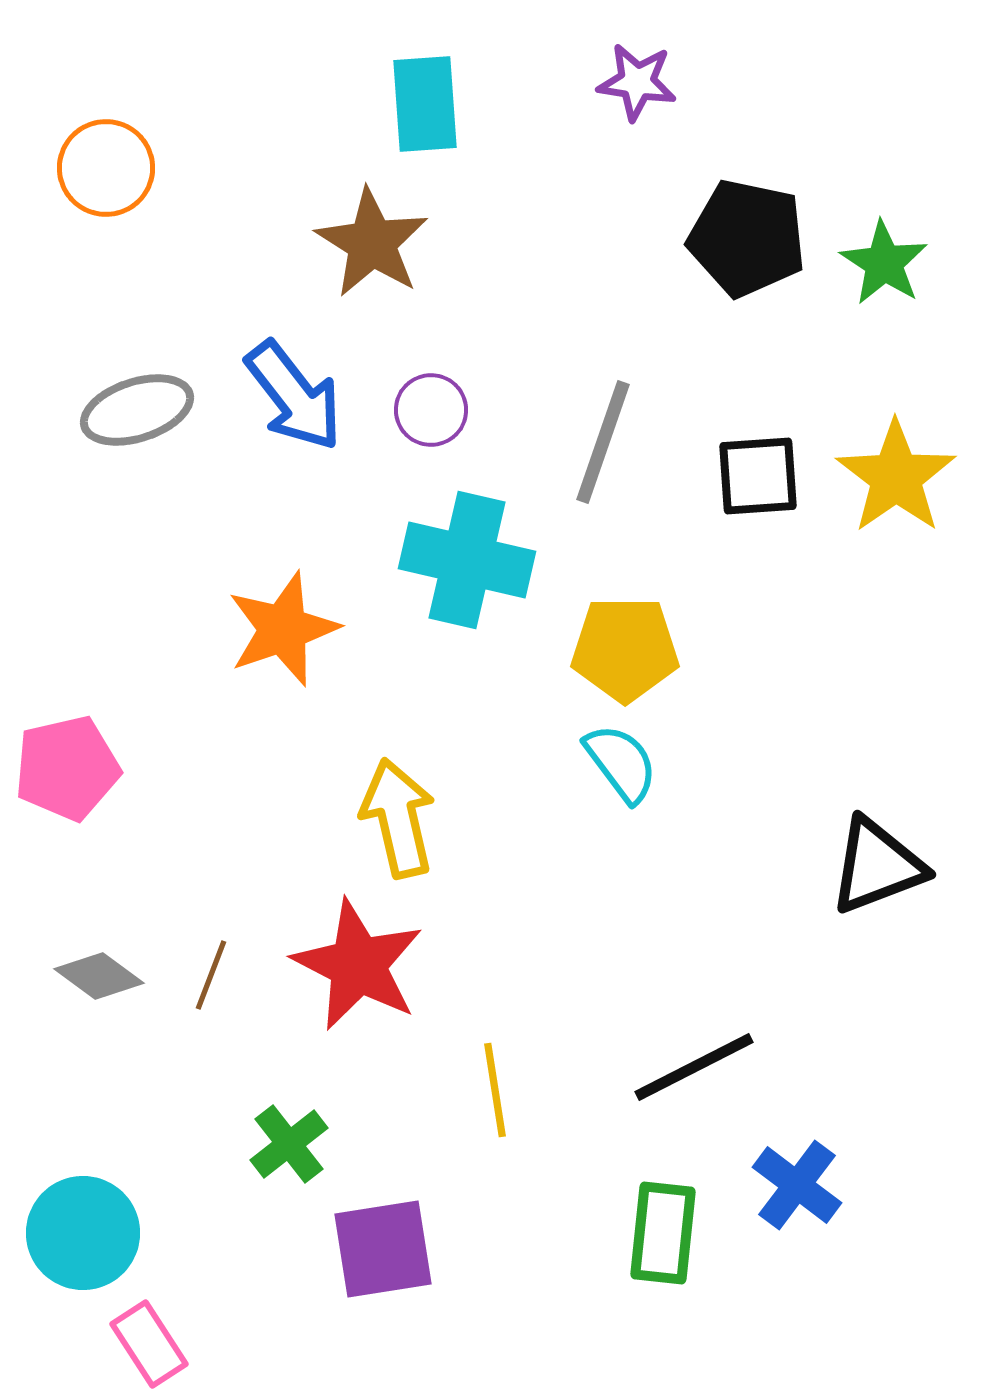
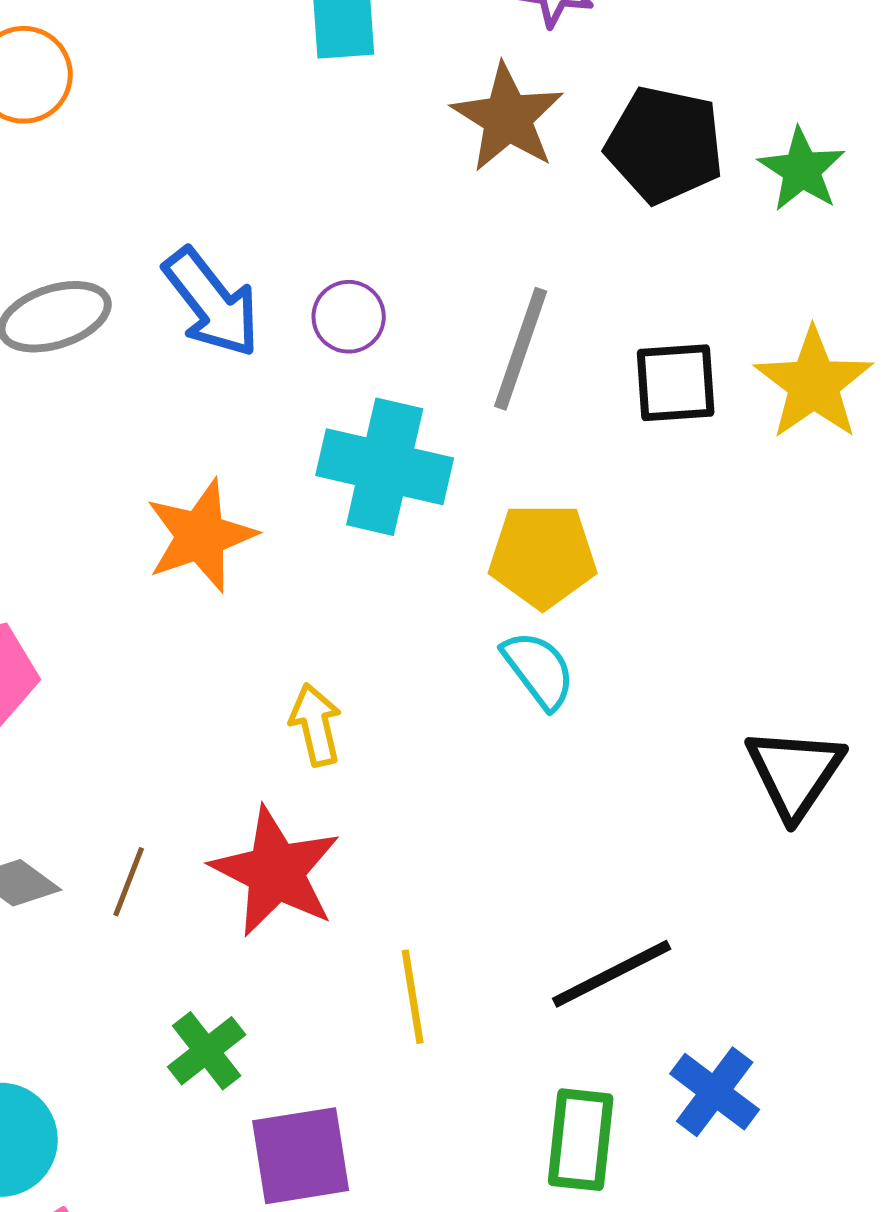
brown star: (372, 243) -> (508, 118), moved
yellow arrow: (398, 818) -> (316, 725), size x0.7
black triangle: (877, 866) -> (795, 773), turned -35

